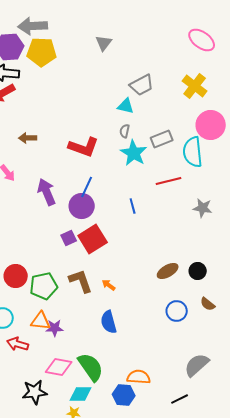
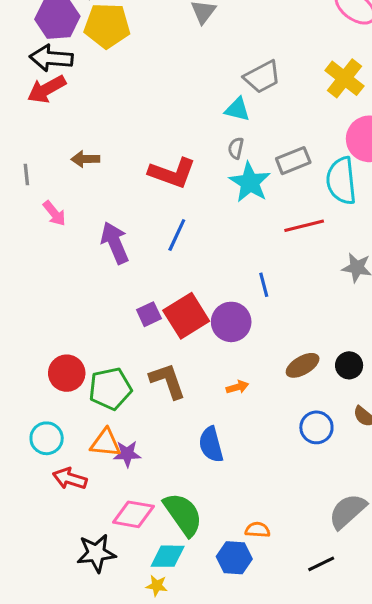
purple circle: (82, 206) -> (231, 322), moved
blue line: (133, 206) -> (264, 285), moved
orange arrow: (109, 285) -> (237, 387), moved, turned 128
orange semicircle: (139, 377) -> (258, 530), size x0.7

